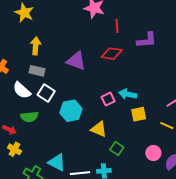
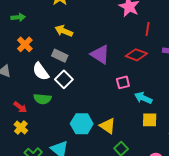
yellow arrow: (36, 46) -> (64, 31), turned -84
pink square: (108, 99) -> (123, 82), moved
cyan hexagon: (71, 111) -> (82, 124), moved

